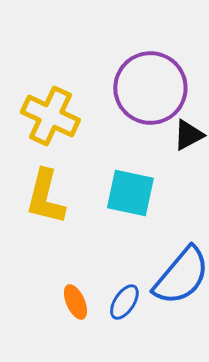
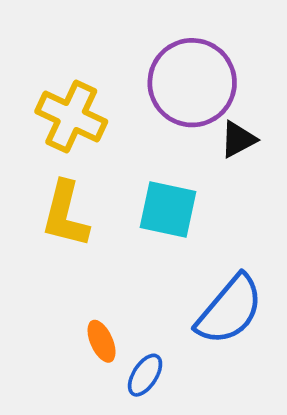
blue ellipse: (124, 302) -> (145, 375), moved

